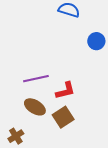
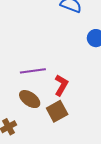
red L-shape: (65, 91) -> (61, 85), turned -50

